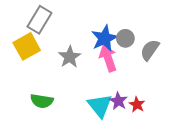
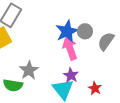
gray star: (70, 57) -> (29, 70), moved
purple star: (118, 101) -> (71, 75), moved

